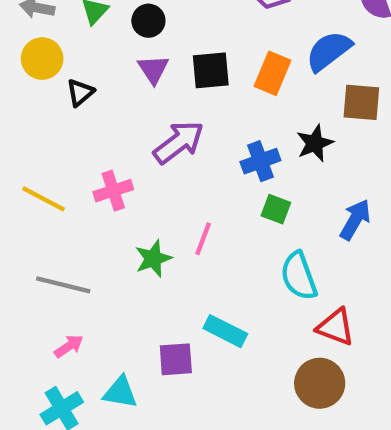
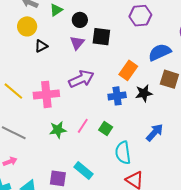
black square: (211, 70) -> (101, 37), moved
orange rectangle: (273, 73) -> (128, 70), moved
pink cross: (113, 191) -> (46, 94), size x1.4
green square: (276, 209) -> (106, 129), moved

